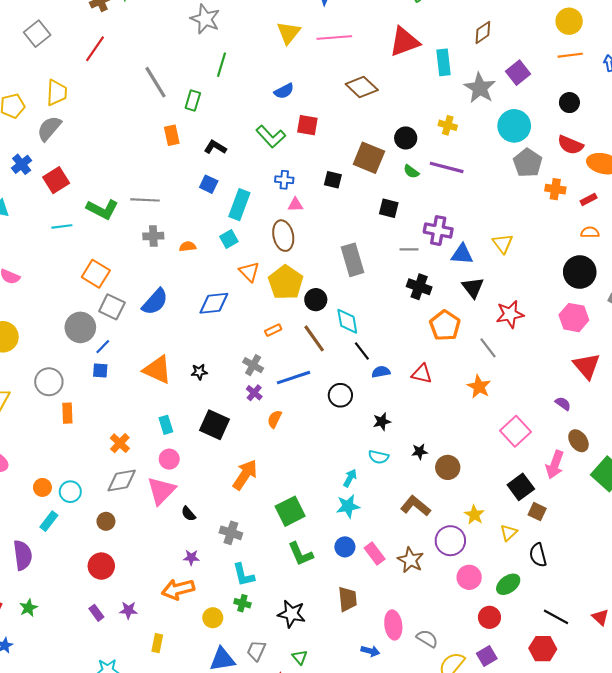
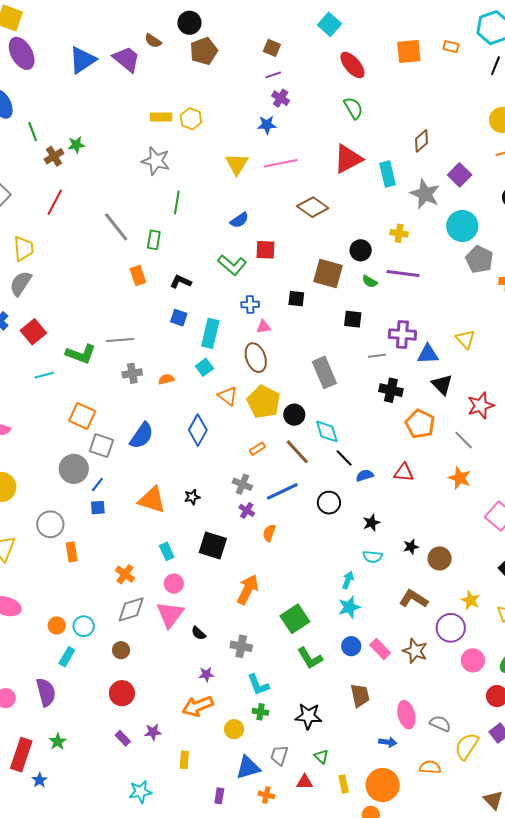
blue diamond: (214, 303) -> (198, 430), turned -48

